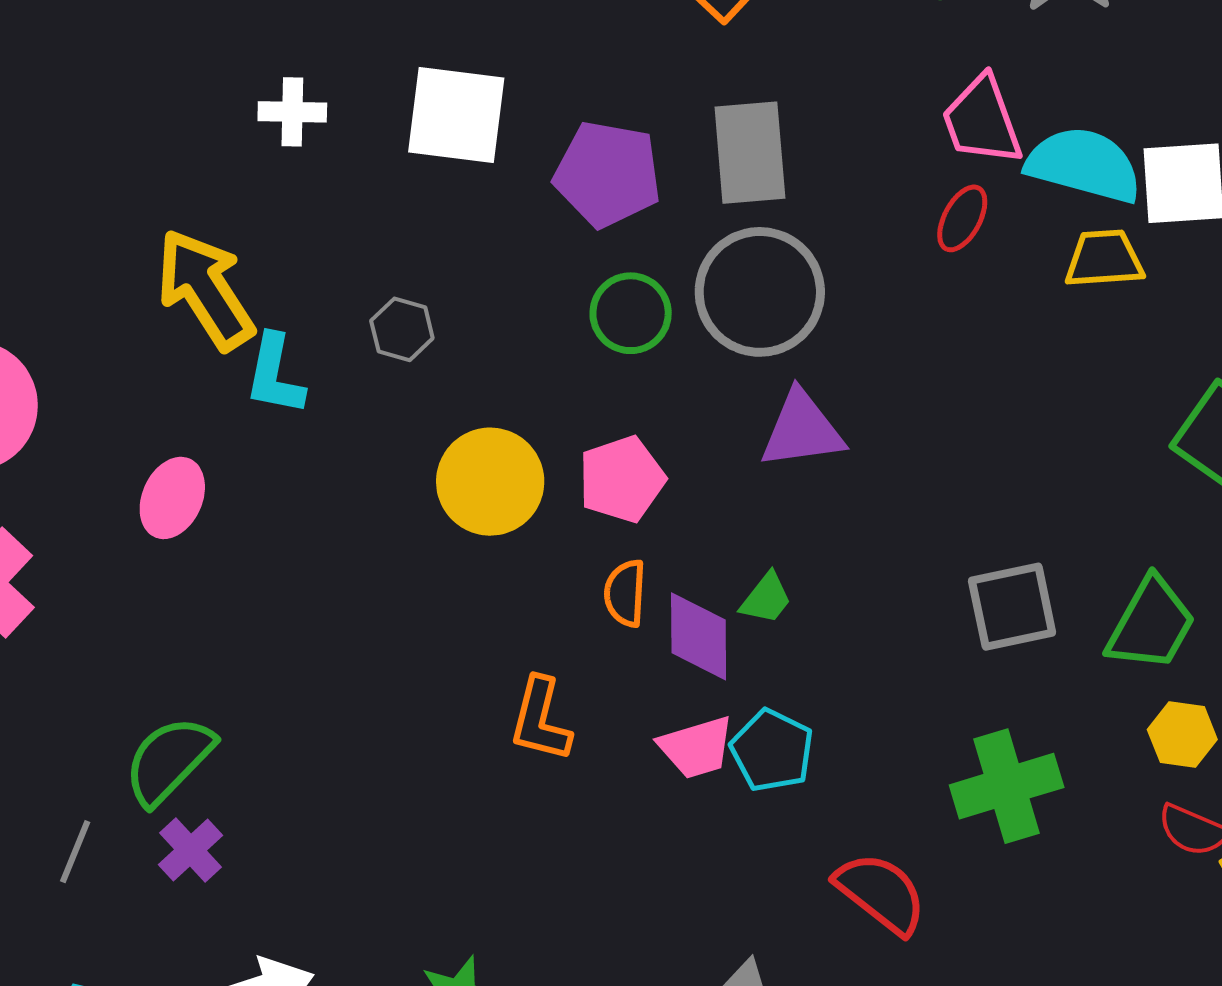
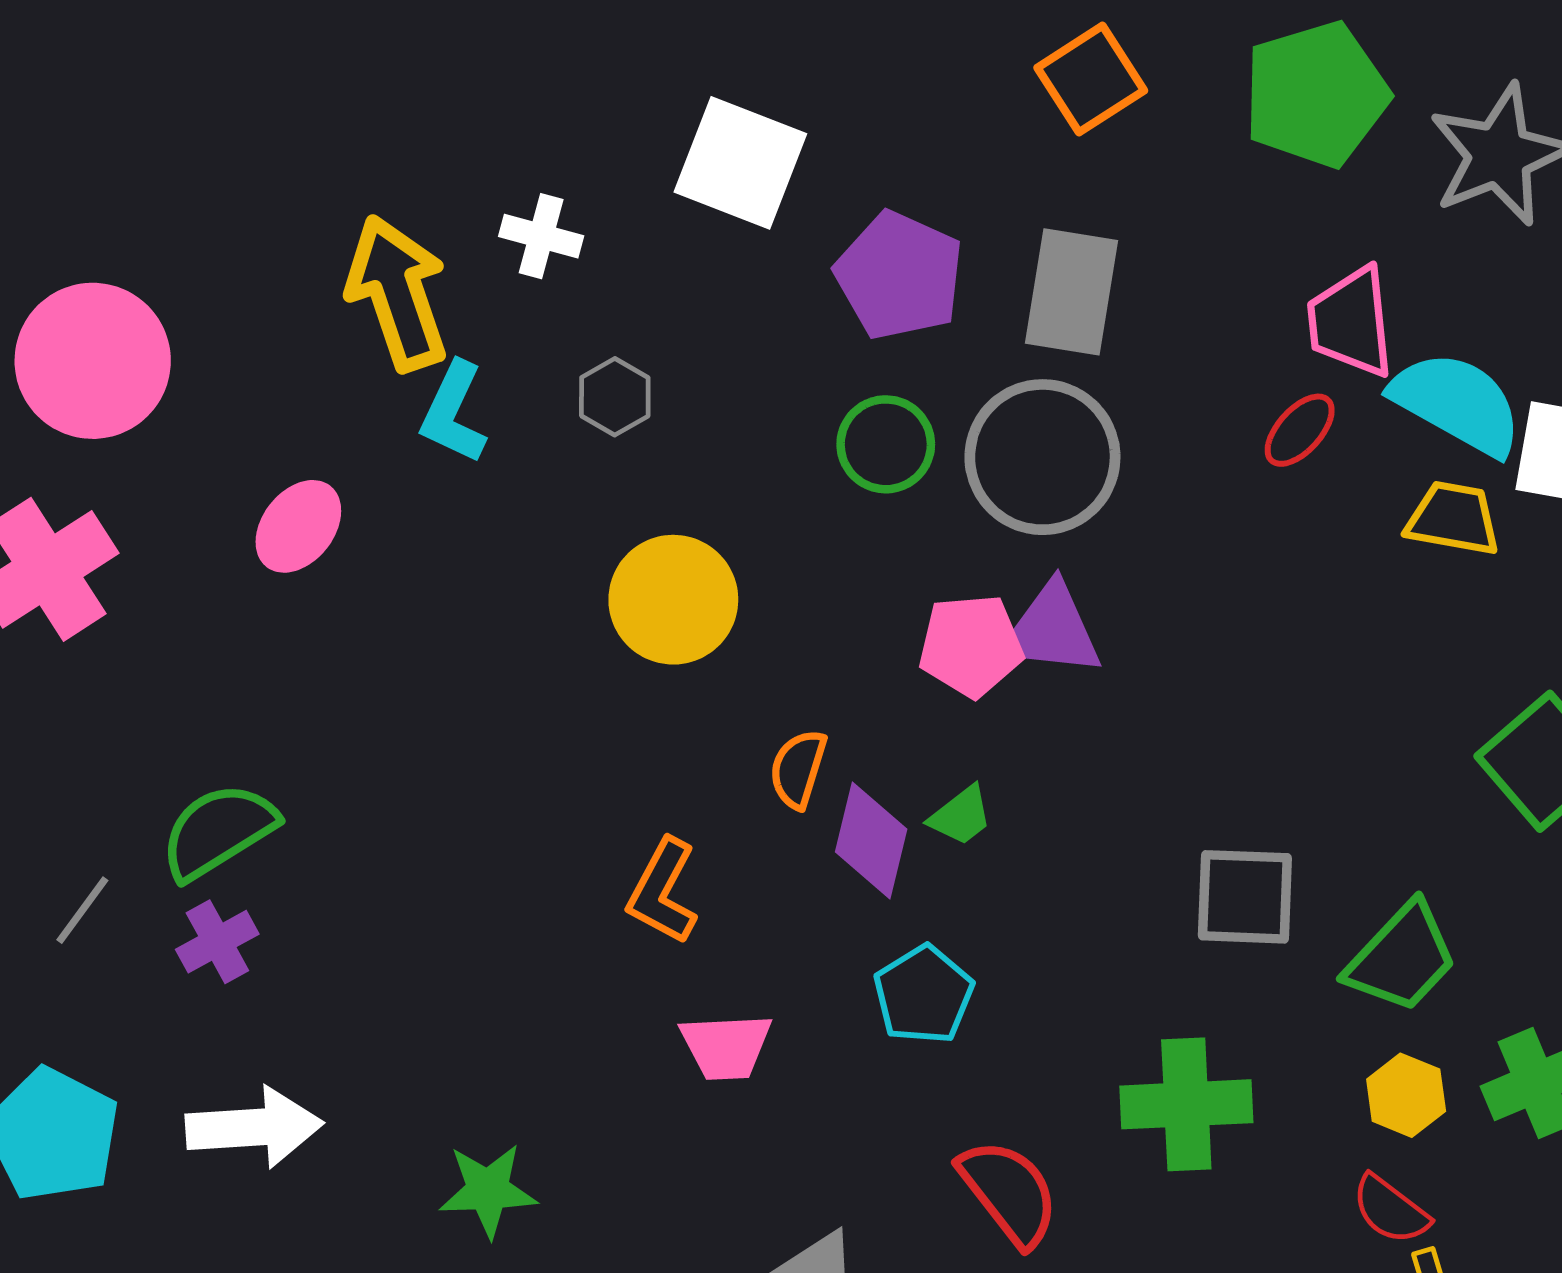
white cross: (292, 112) -> (541, 236), moved
pink pentagon: (622, 479) -> (971, 646), moved
pink trapezoid: (696, 747) -> (726, 1046), moved

